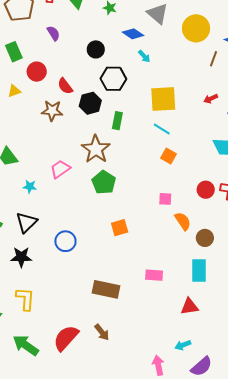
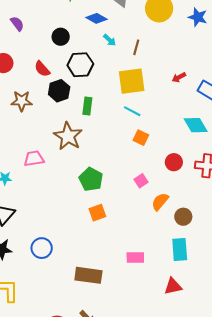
brown line: (213, 59) -> (136, 47), moved
red semicircle: (65, 86) -> (42, 69), moved
pink trapezoid: (60, 169) -> (34, 159), turned 30
green pentagon: (104, 182) -> (91, 179), moved
red circle: (206, 190) -> (174, 162), moved
pink square: (165, 199) -> (141, 181), turned -32
orange semicircle: (183, 221) -> (160, 202), turned -102
blue circle: (65, 241) -> (42, 248), moved

